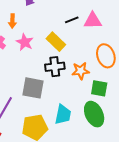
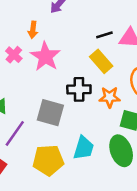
pink star: (25, 42) -> (45, 56), size x1.4
yellow rectangle: (56, 42) -> (101, 61), moved

